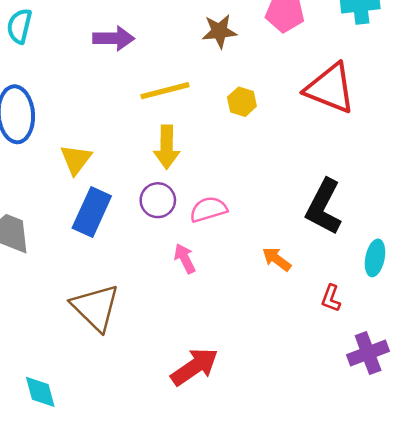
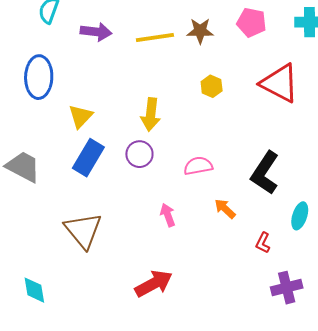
purple arrow: (114, 38) -> (96, 32), moved
yellow line: (165, 91) -> (155, 38), moved
pink semicircle: (208, 209) -> (198, 166), moved
pink arrow: (185, 258) -> (168, 215), moved

